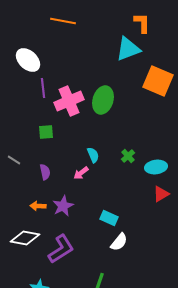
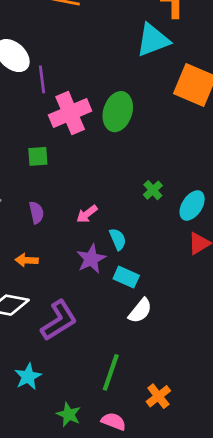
purple line: (43, 88) -> (42, 79), moved
cyan semicircle: (93, 155) -> (118, 239), moved
cyan ellipse: (156, 167) -> (192, 206), turned -50
purple star: (63, 206) -> (91, 259), moved

